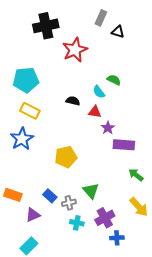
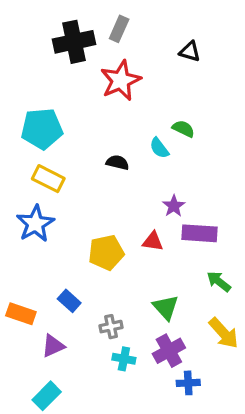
gray rectangle: (101, 18) -> (119, 29), moved
red triangle: (95, 112) -> (153, 241), moved
green triangle: (91, 191) -> (166, 307), moved
blue rectangle: (50, 196) -> (69, 301), moved

